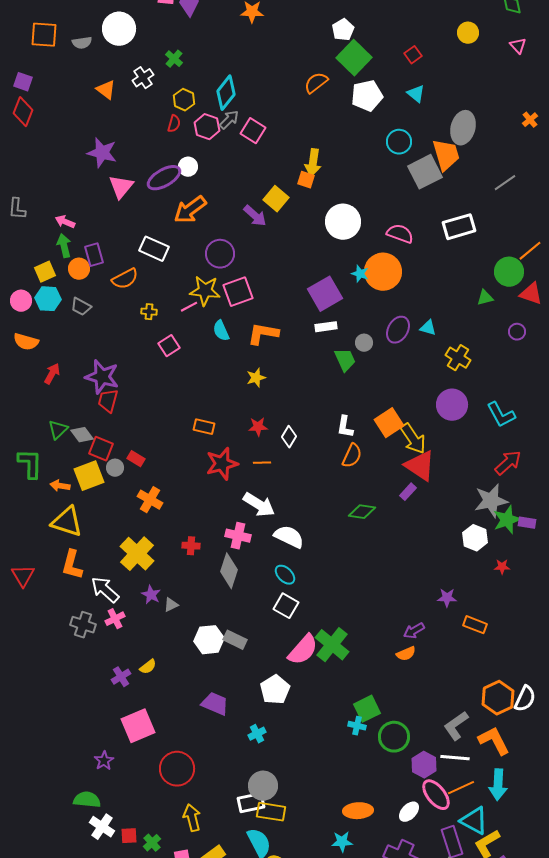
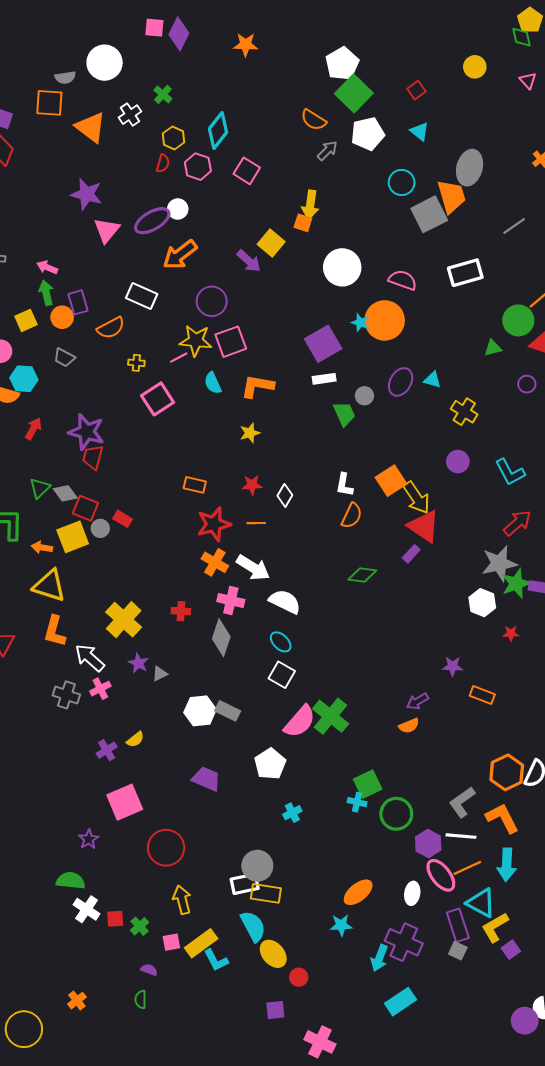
white pentagon: (343, 30) -> (342, 64), size x1.4
orange square: (44, 35) -> (49, 103), moved
orange semicircle: (316, 83) -> (314, 120), turned -110
orange triangle: (106, 90) -> (91, 127), size x1.5
gray arrow: (229, 120) -> (327, 151), moved
cyan hexagon: (48, 299) -> (24, 379), moved
pink square: (169, 346) -> (158, 399), size x1.4
purple circle: (452, 405) -> (458, 462), size x0.7
orange cross: (150, 500) -> (215, 562), moved
cyan cross: (257, 734) -> (292, 813), moved
orange ellipse: (358, 811) -> (358, 892), turned -36
white ellipse: (409, 812) -> (412, 893), turned -35

